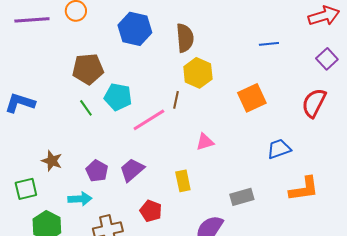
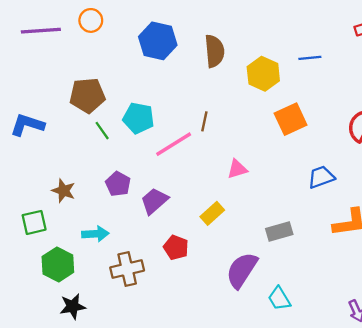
brown pentagon: (88, 69) -> (87, 95), moved
yellow hexagon: (198, 73) -> (263, 74), moved
purple pentagon: (97, 171) -> (118, 184), moved
yellow rectangle: (183, 181) -> (212, 213), turned 60

